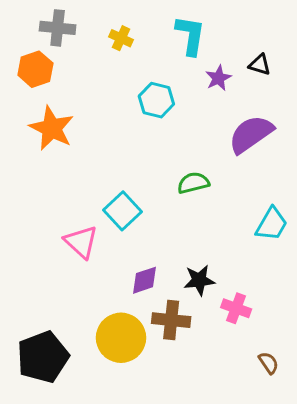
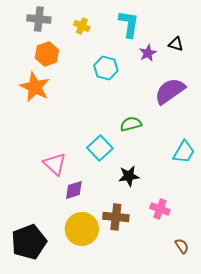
orange hexagon: (35, 69) -> (47, 54), moved
cyan square: (122, 211) -> (100, 148), moved
purple diamond: (145, 280) -> (74, 190), moved
black star: (199, 280) -> (129, 176), moved

